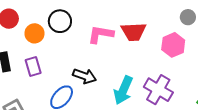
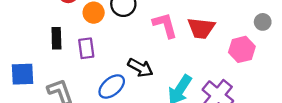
pink L-shape: (101, 34) -> (165, 25), turned 56

